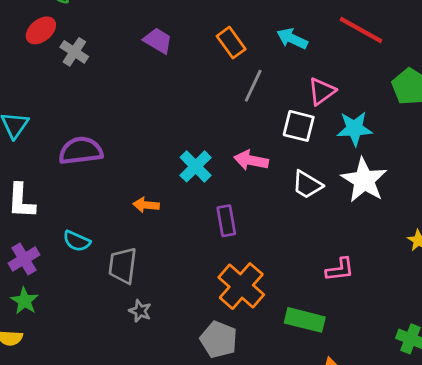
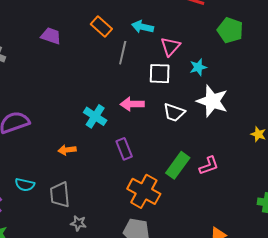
cyan arrow: (292, 39) -> (143, 27), moved
cyan star: (355, 129) -> (198, 67), size x0.7
green rectangle: (305, 320) -> (178, 165), moved, turned -56

